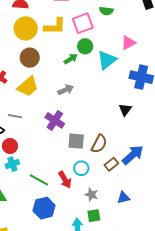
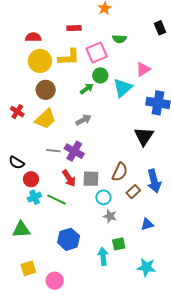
black triangle: (125, 110) -> (144, 136), size x1.5
gray line: (15, 116) -> (53, 151), moved
gray square: (76, 141) -> (91, 179), moved
blue arrow: (133, 155) -> (154, 181), turned 120
green line: (39, 180) -> (57, 200), moved
red arrow: (65, 180) -> (69, 178), moved
gray star: (91, 195) -> (110, 216), moved

